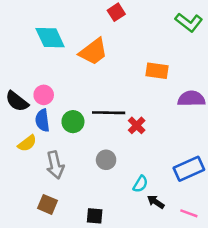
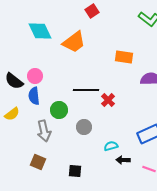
green circle: (73, 122) -> (59, 110), moved
yellow semicircle: (27, 143) -> (12, 114), moved
cyan semicircle: (140, 184) -> (111, 146), turned -136
black arrow: (156, 202) -> (123, 160), turned -32

